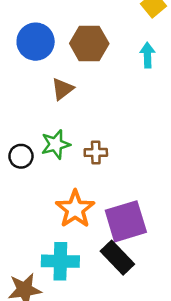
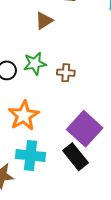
orange star: (75, 209) -> (24, 116), moved
purple square: (126, 221) -> (85, 129), turned -36

